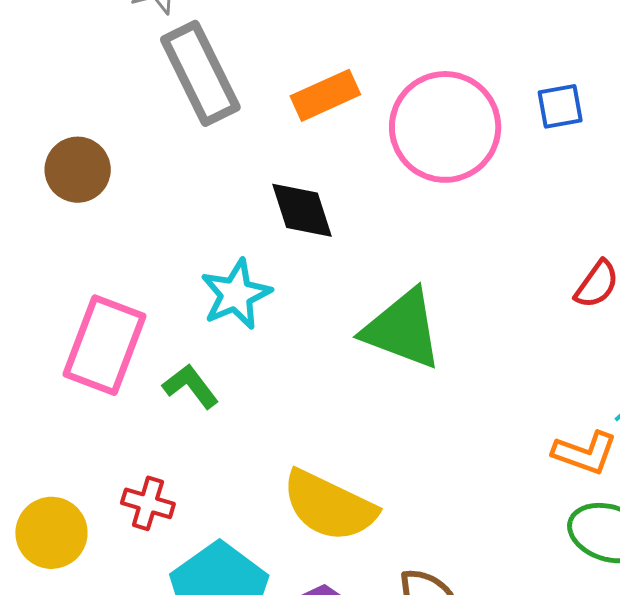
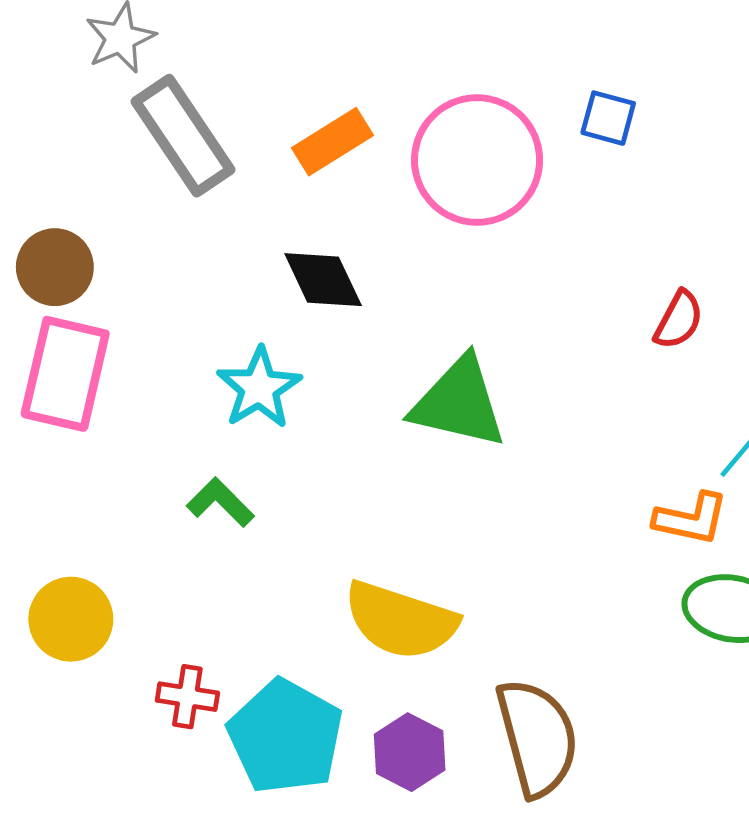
blue square: (560, 106) -> (608, 118), turned 33
pink rectangle: (104, 345) -> (65, 374), moved
red cross: (148, 503) -> (187, 697), moved
yellow circle: (51, 533) -> (71, 619), moved

